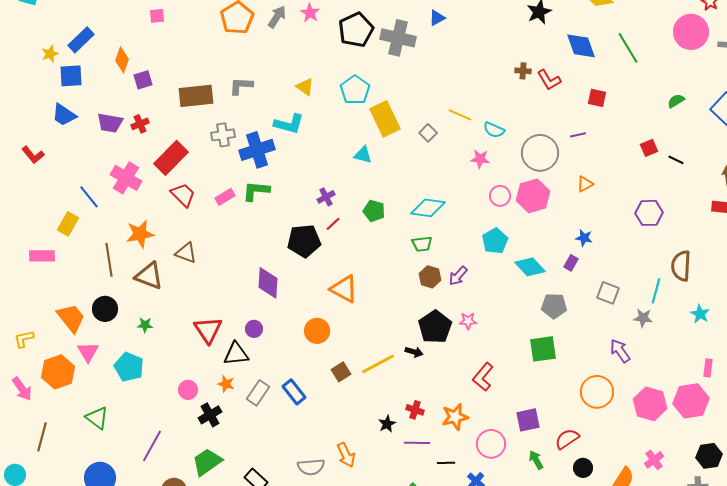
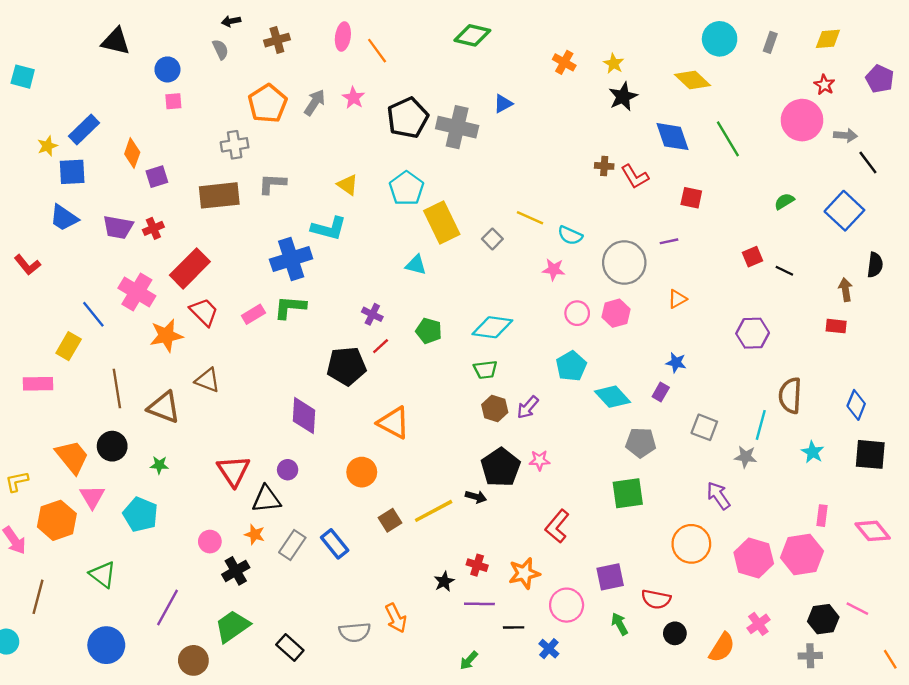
gray cross: (223, 135) -> (235, 145), moved
pink hexagon: (533, 196) -> (616, 313), size x0.7
purple cross: (326, 197) -> (372, 314), turned -36
orange star: (140, 234) -> (166, 336), moved
red semicircle: (567, 439) -> (656, 599), turned -135

